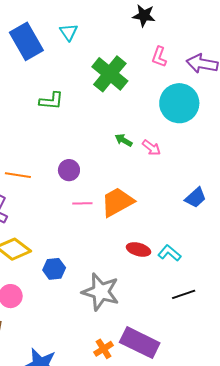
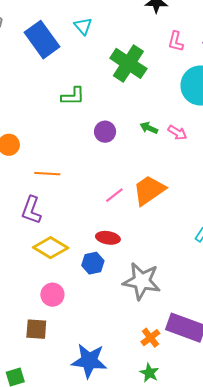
purple circle: (69, 170) -> (105, 132), moved
pink line: (82, 203) -> (114, 195), turned -30
red ellipse: (138, 249) -> (108, 238), moved

